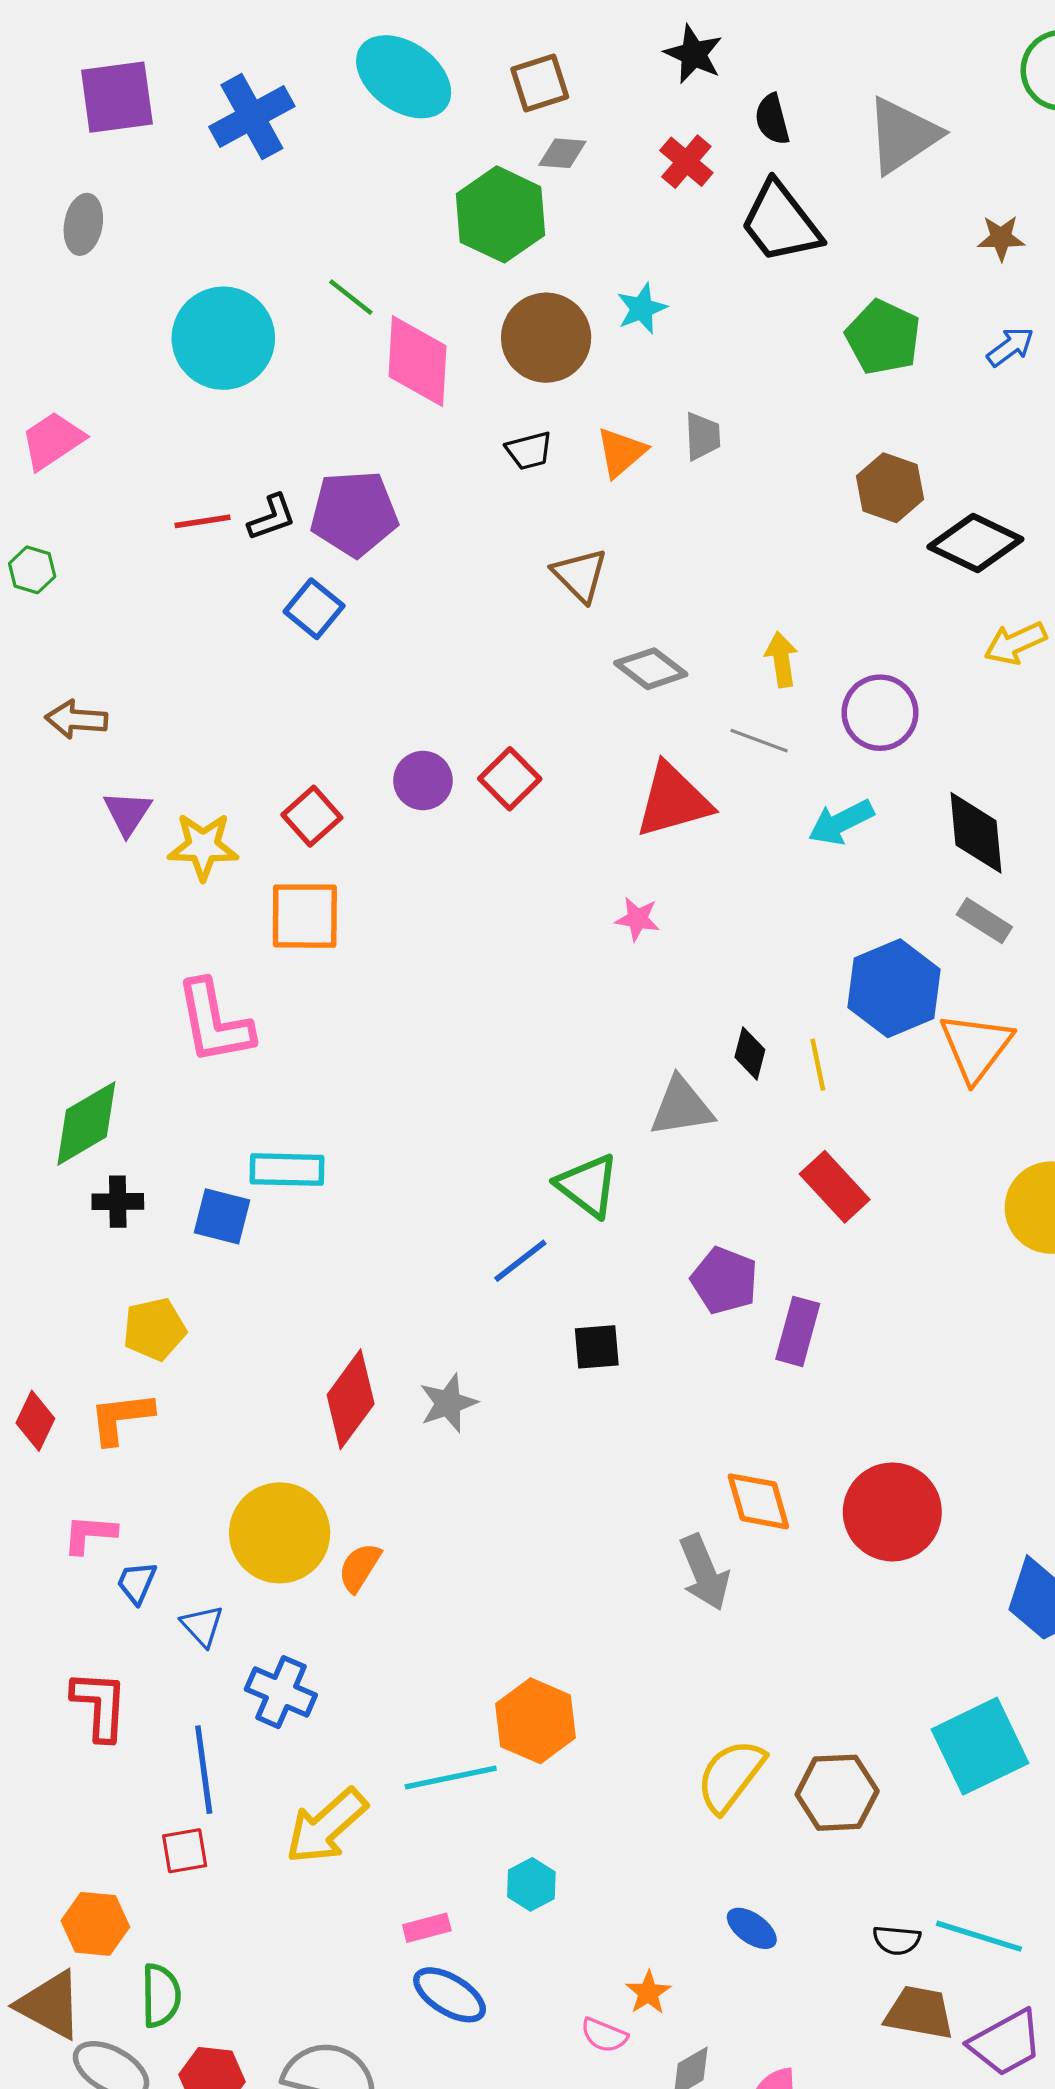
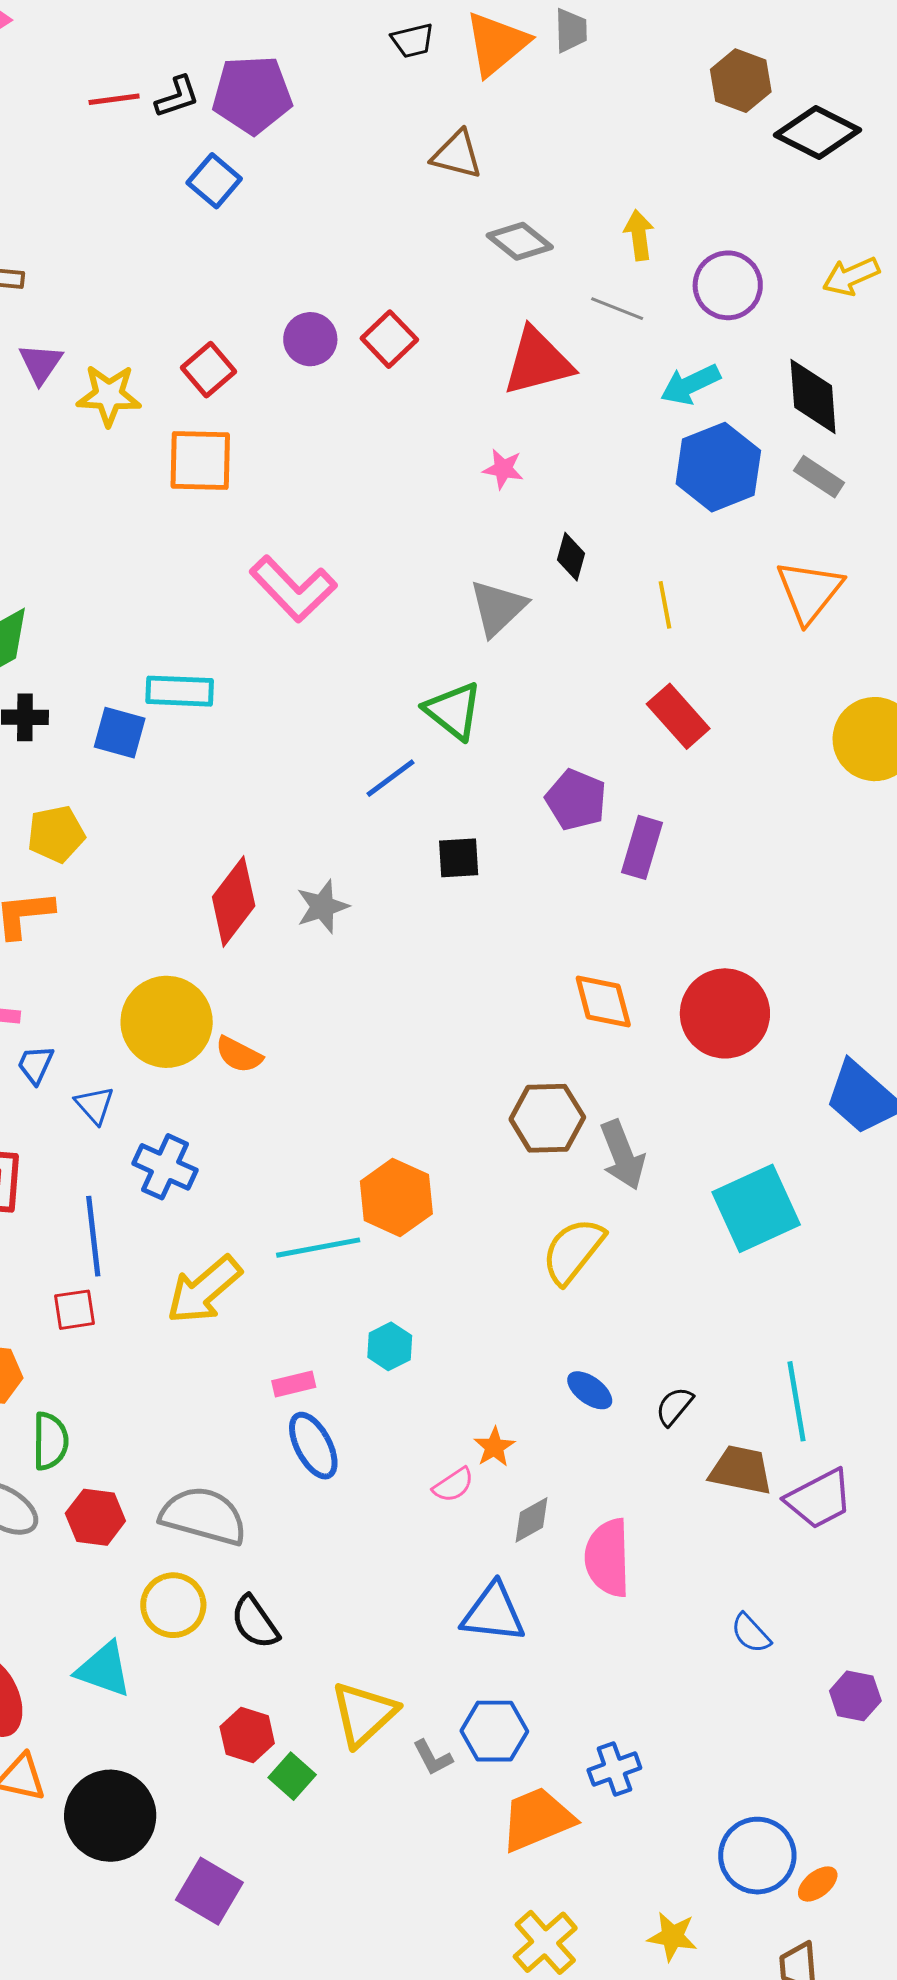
orange triangle: (621, 452) -> (497, 44), size x1.4
brown triangle: (580, 575) -> (457, 155), turned -32
yellow arrow: (1015, 643) -> (851, 276), moved
blue hexagon: (894, 988) -> (718, 467), moved
pink L-shape: (214, 1022) -> (293, 589), moved, turned -34
black diamond: (750, 1053) -> (571, 557), moved
gray triangle: (681, 1107) -> (498, 608), moved, turned -36
orange semicircle: (360, 1567) -> (239, 1055), turned -96
gray arrow: (704, 1572) -> (622, 1155), moved
cyan square: (980, 1746) -> (756, 1208), moved
brown hexagon: (837, 1793) -> (547, 1118), moved
cyan line: (979, 1936) -> (796, 1401), turned 62
black semicircle: (897, 1940) -> (674, 1406), moved, turned 123
blue ellipse: (450, 1995) -> (313, 1446), turned 30
pink semicircle: (604, 2035) -> (453, 1485), turned -57

